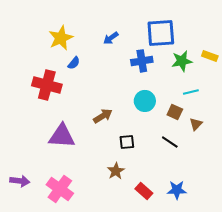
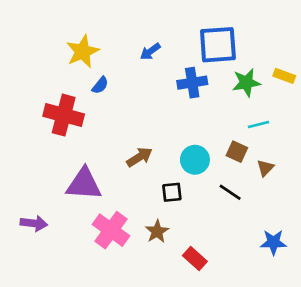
cyan circle: (145, 101) -> (195, 160), moved
purple arrow: (20, 181) -> (34, 223), moved
pink cross: (60, 189) -> (111, 230), moved
blue star: (177, 190) -> (273, 242), moved

